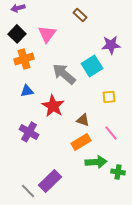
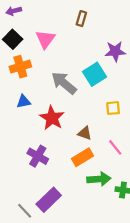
brown rectangle: (80, 15) -> (81, 19), turned 64
purple cross: (29, 132) -> (38, 156), moved

